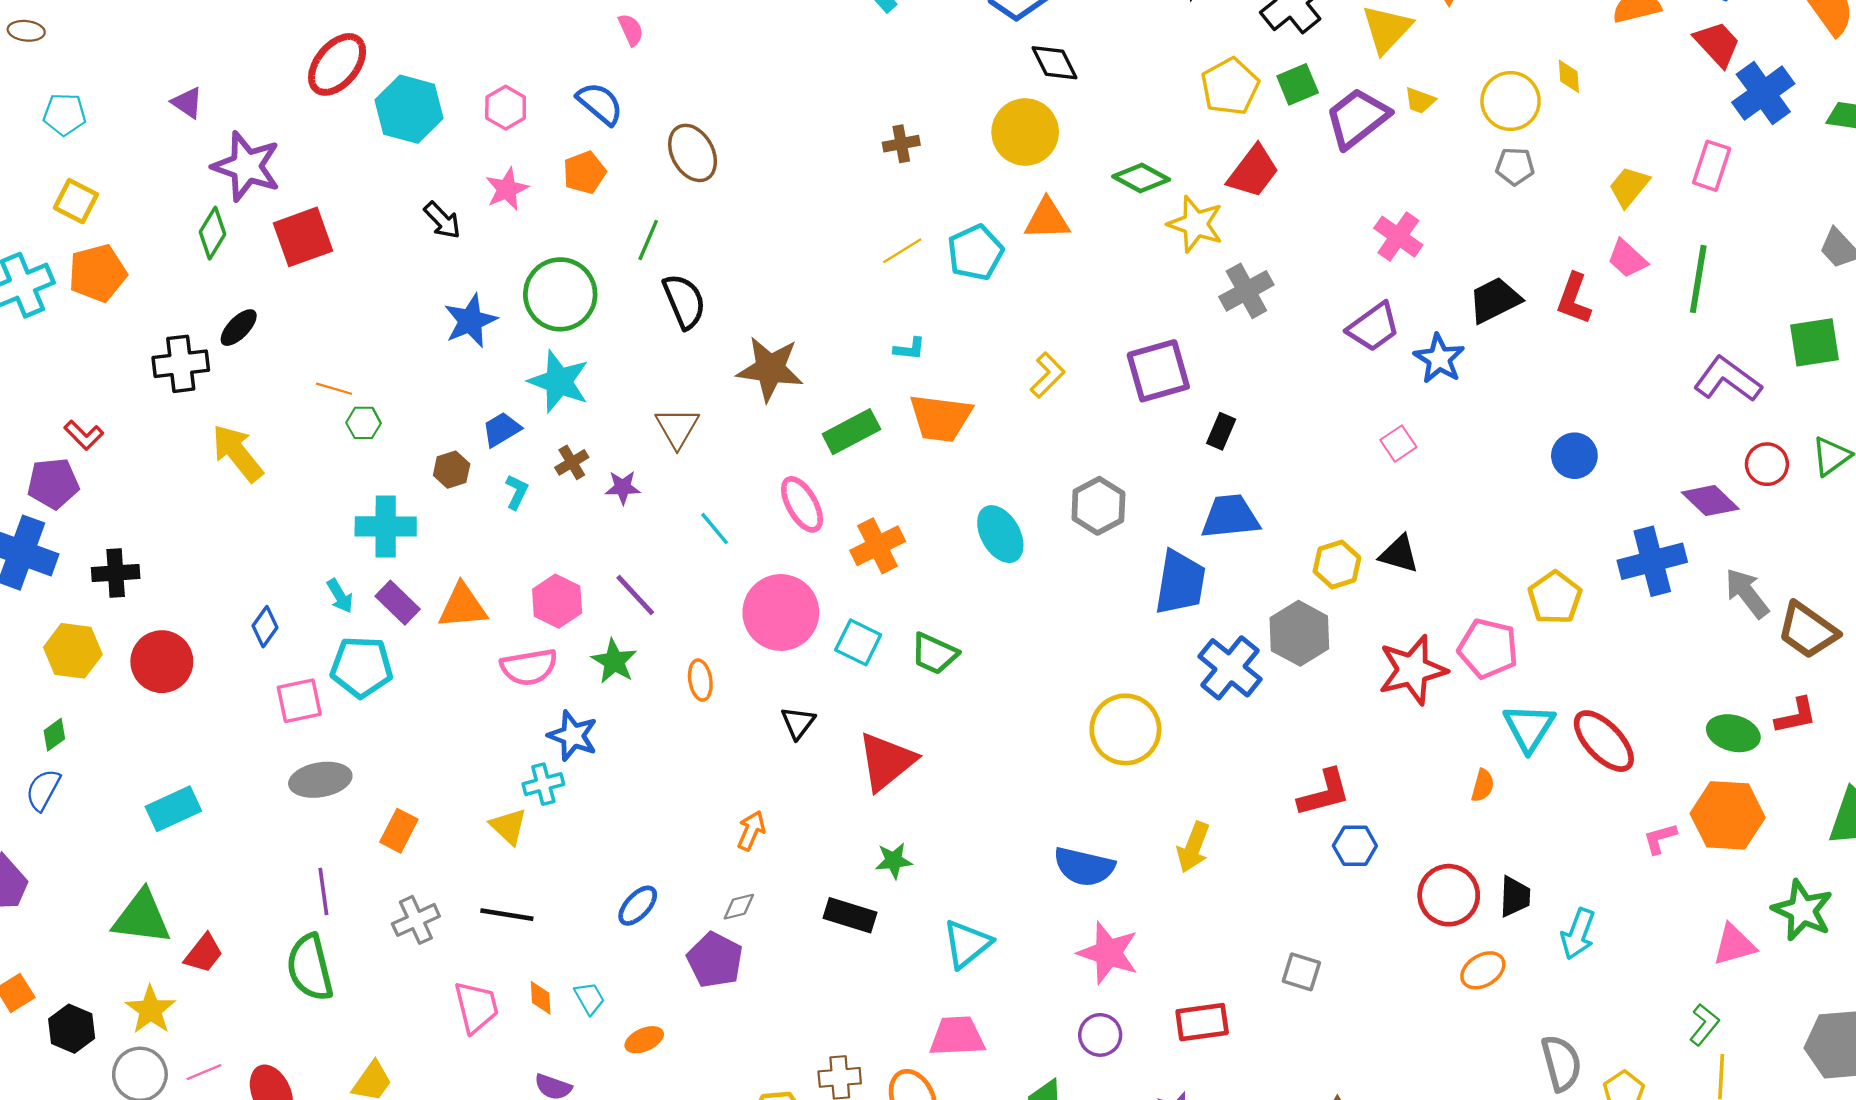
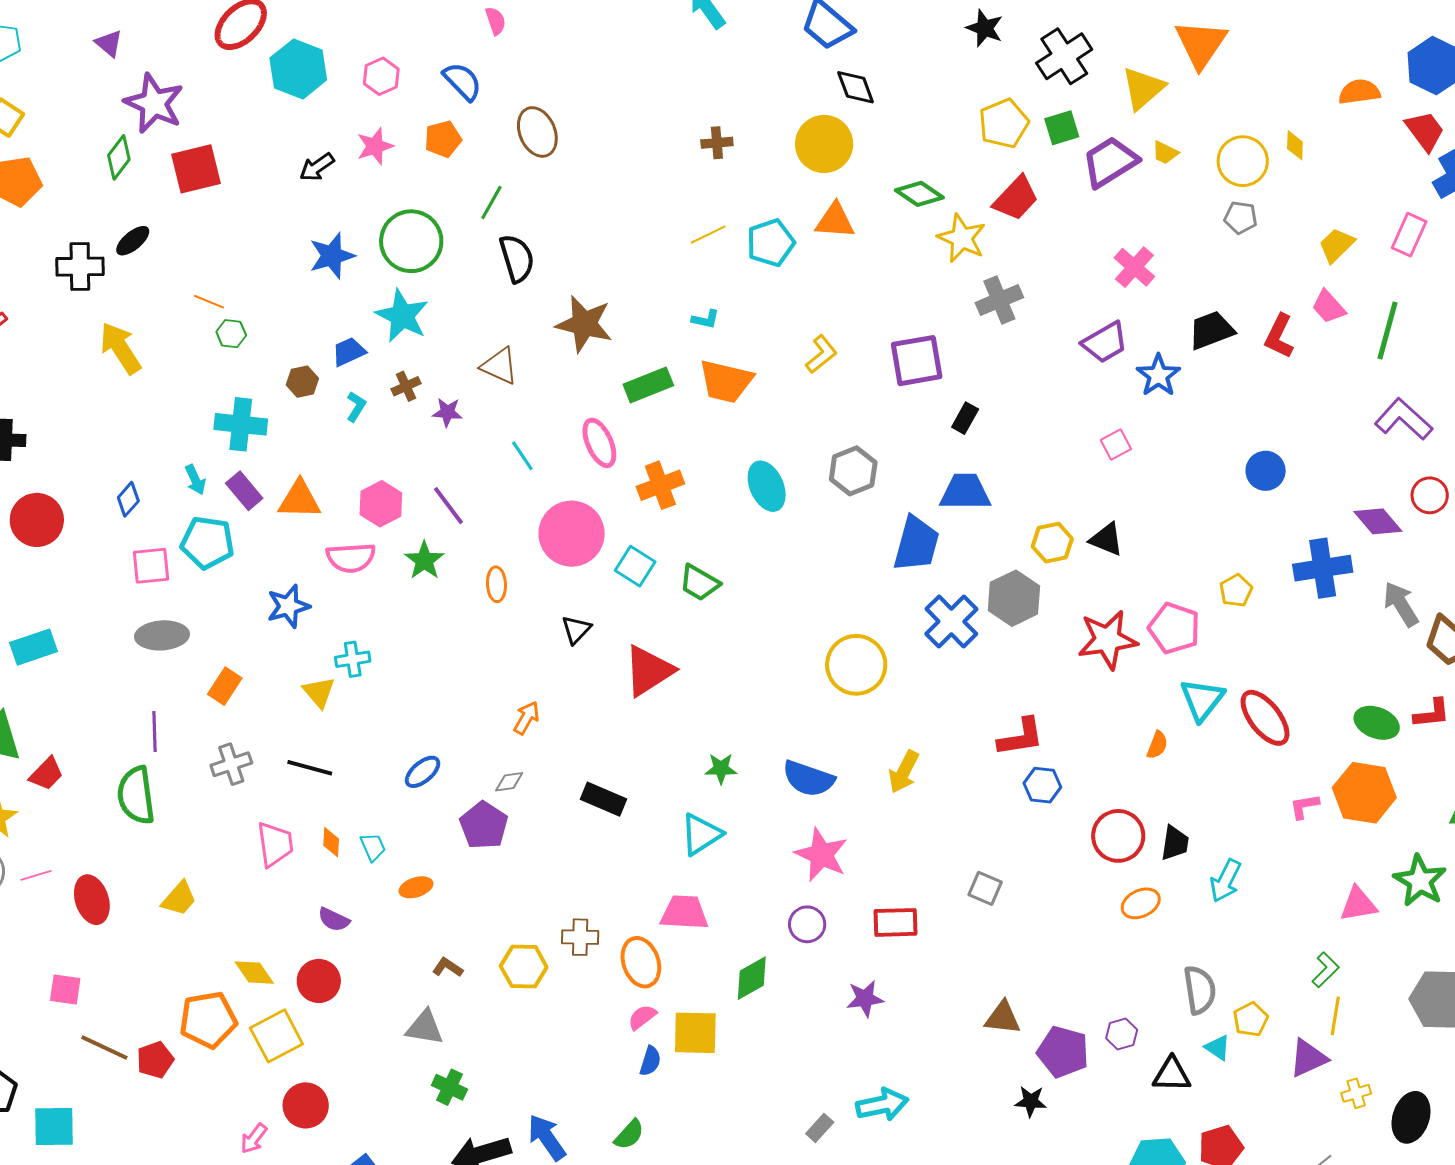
black arrow: (442, 220) -> (317, 167), turned 93
brown triangle: (677, 428) -> (499, 366), turned -42
yellow pentagon: (1555, 598) -> (1236, 591), size x0.7
blue star: (573, 736) -> (288, 606), moved, turned 30
green star: (894, 861) -> (721, 769), moved

